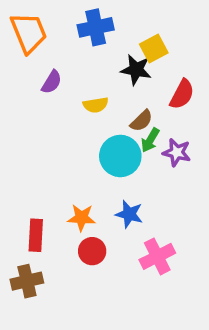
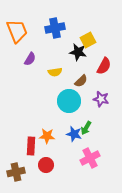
green arrow: (150, 140) -> (86, 128), moved
red rectangle: (36, 235) -> (31, 146), moved
red circle: (92, 251) -> (46, 165), moved

